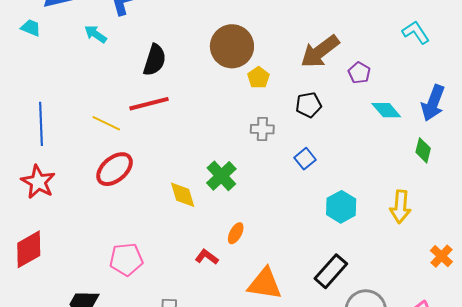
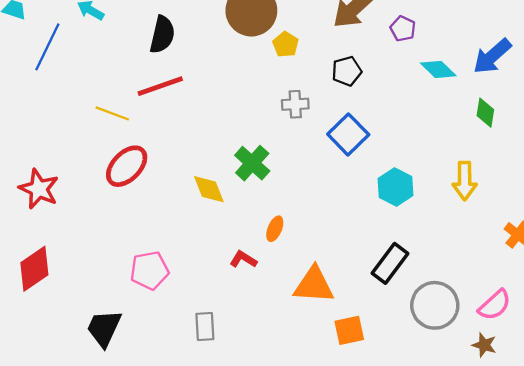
blue arrow: (433, 103) -> (492, 56), turned 33
blue line: (41, 124) -> (47, 47), moved, turned 33
blue square: (305, 159) -> (348, 134), size x1.6

